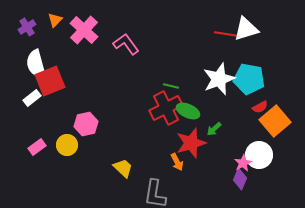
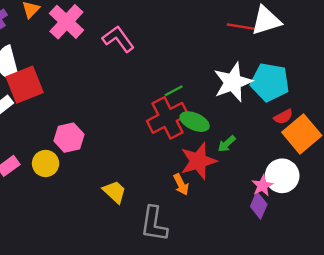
green line: (171, 86) -> (174, 91), turned -42

